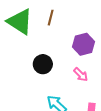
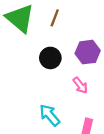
black circle: (43, 64) -> (50, 58), moved

